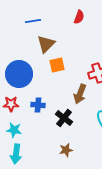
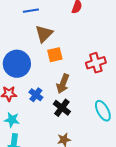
brown arrow: (80, 94) -> (63, 84), moved
blue cross: (38, 105) -> (36, 95), turned 32

